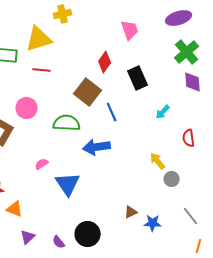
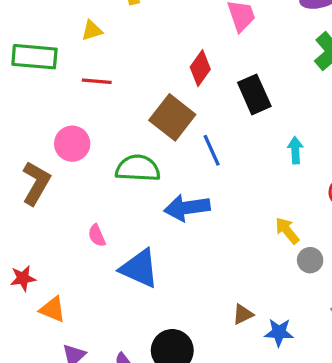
yellow triangle: (39, 39) -> (92, 30), size x0.5
cyan arrow: (163, 112) -> (295, 150), turned 133
pink semicircle: (42, 164) -> (97, 236), turned -80
blue triangle: (68, 184) -> (139, 268), turned -32

